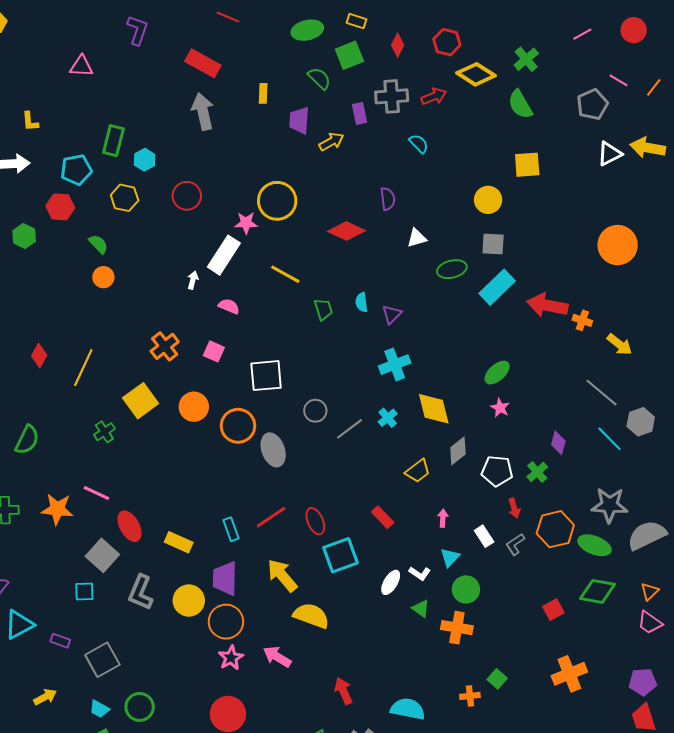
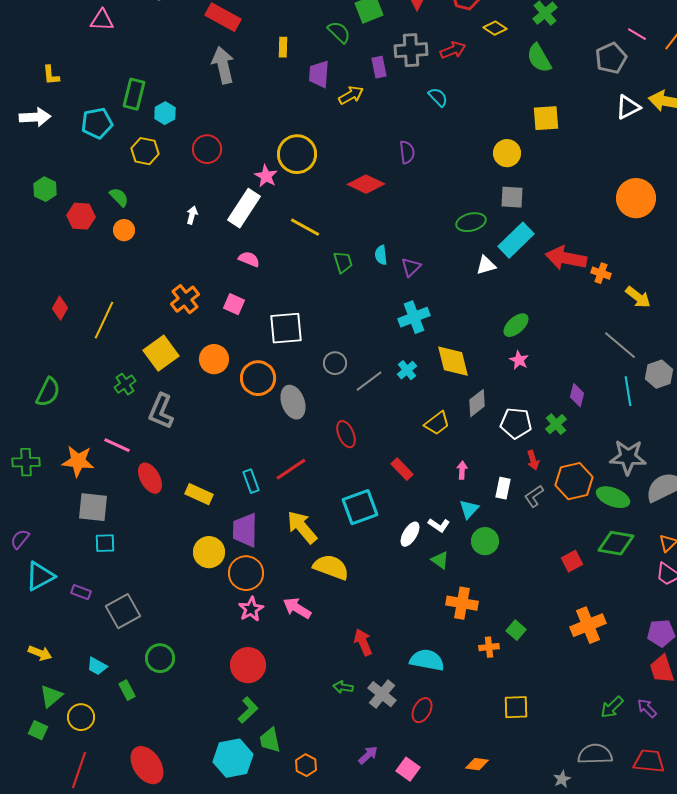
yellow diamond: (476, 74) -> (495, 28), size x0.6
red hexagon: (60, 207) -> (81, 216), moved
pink star: (246, 223) -> (266, 176), turned 30
white triangle: (417, 238) -> (486, 265), moved
white arrow: (193, 280) -> (192, 215), moved
cyan line: (610, 439) -> (628, 391), turned 36
red ellipse: (315, 521) -> (346, 434), moved
white rectangle: (484, 536) -> (503, 488), turned 45
gray square: (102, 555) -> (93, 507), moved, turned -36
gray L-shape: (141, 592) -> (161, 411), moved
orange cross: (457, 628) -> (462, 603), moved
yellow arrow: (45, 697) -> (40, 653), moved, turned 50
cyan trapezoid: (99, 709) -> (97, 666), moved

